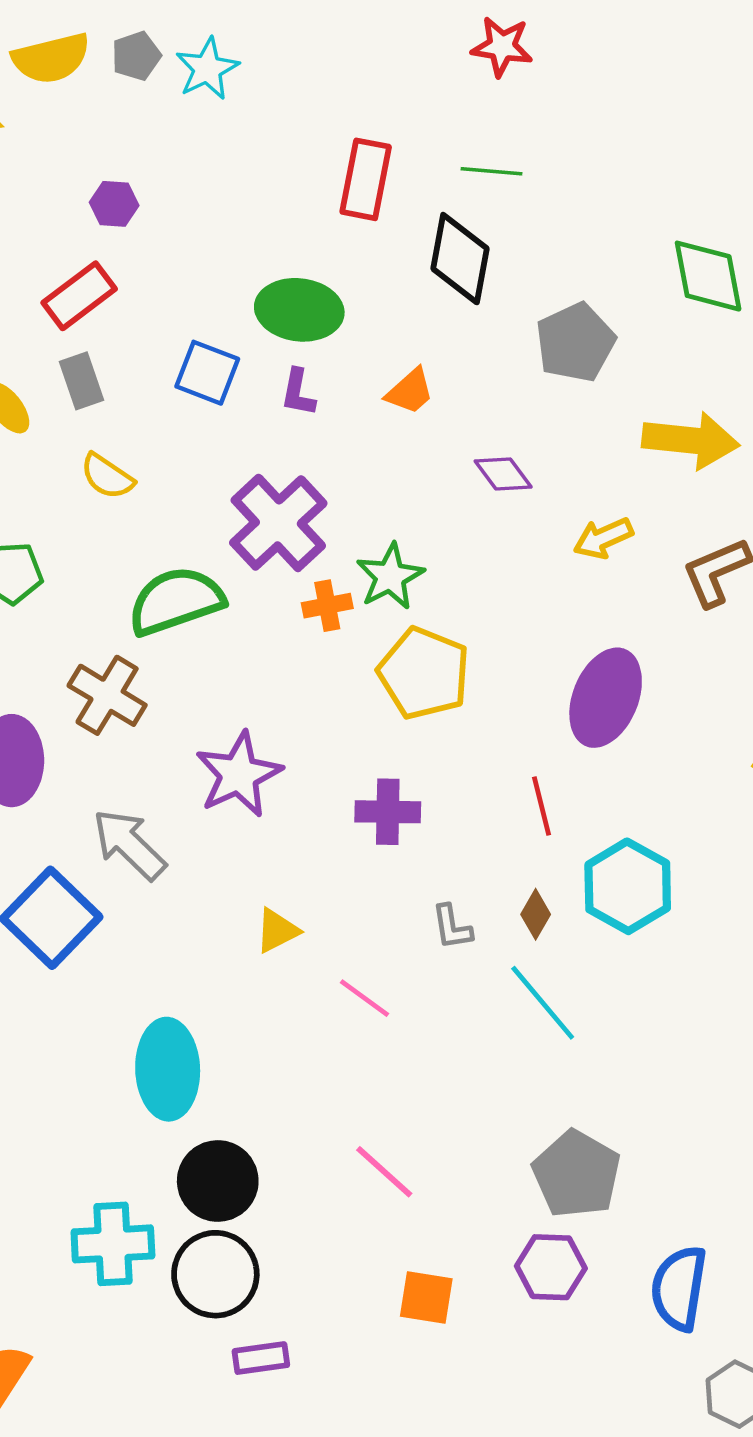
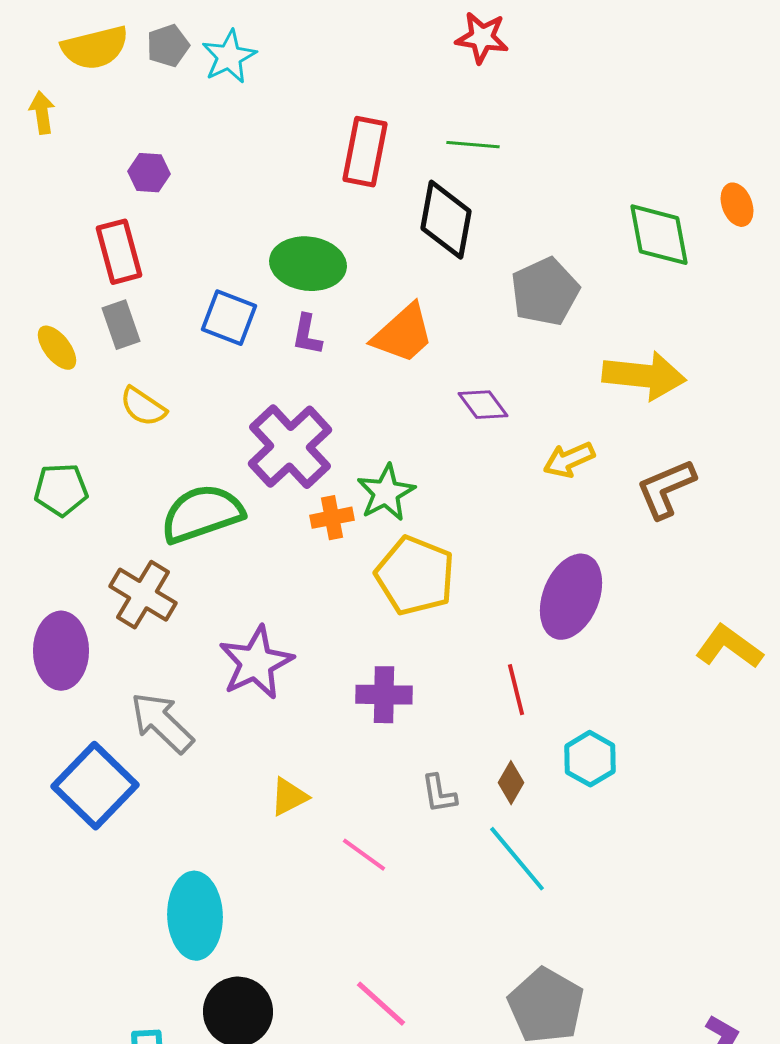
red rectangle: (79, 296) -> (119, 252), turned -68
orange trapezoid: (410, 391) -> (403, 334), size x1.5
cyan hexagon: (628, 886) -> (590, 759), size x0.7

